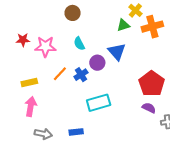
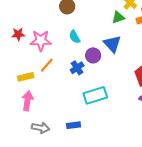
orange line: (60, 74) -> (47, 65), moved

